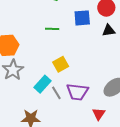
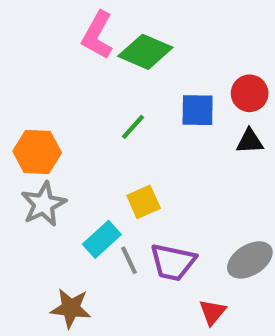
green line: (52, 29) -> (133, 127), turned -56

